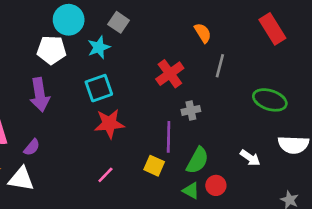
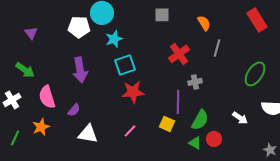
gray square: (119, 22) -> (162, 15), moved, turned -35
cyan star: (99, 47) -> (114, 39), moved
white pentagon: (52, 50) -> (79, 27), moved
green ellipse: (270, 100) -> (255, 74), turned -75
white triangle: (21, 179) -> (88, 134), moved

